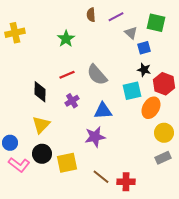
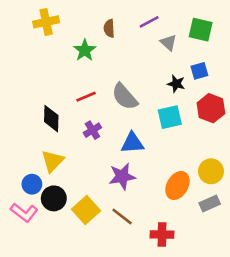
brown semicircle: (91, 15) -> (109, 28), moved
yellow cross: (15, 33) -> (46, 22), moved
blue square: (144, 48) -> (199, 71), moved
black star: (144, 70) -> (176, 84), moved
orange ellipse: (151, 108) -> (177, 186), moved
blue circle: (10, 143) -> (32, 184), moved
yellow square: (67, 163) -> (86, 210), turned -30
brown line: (101, 177) -> (122, 216), moved

